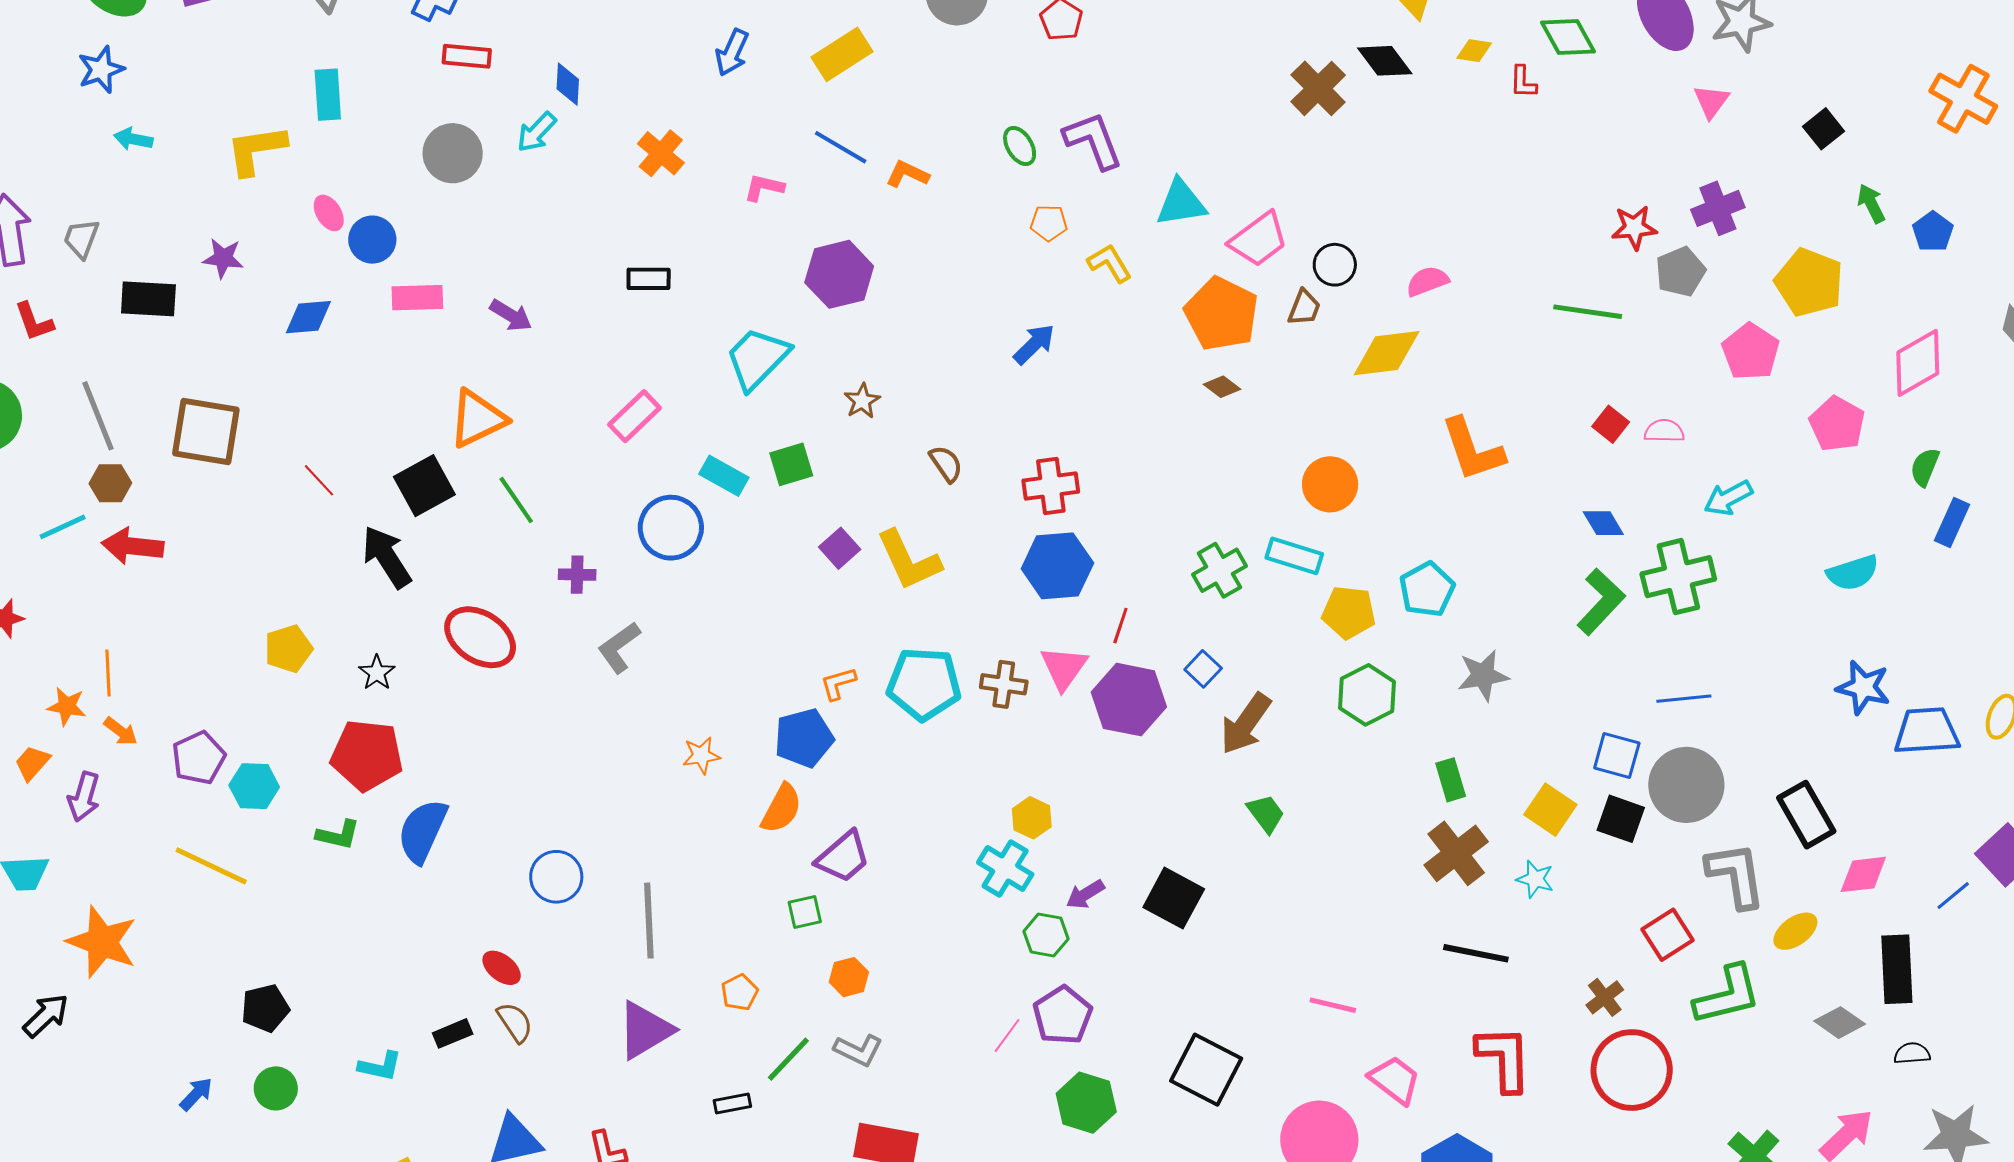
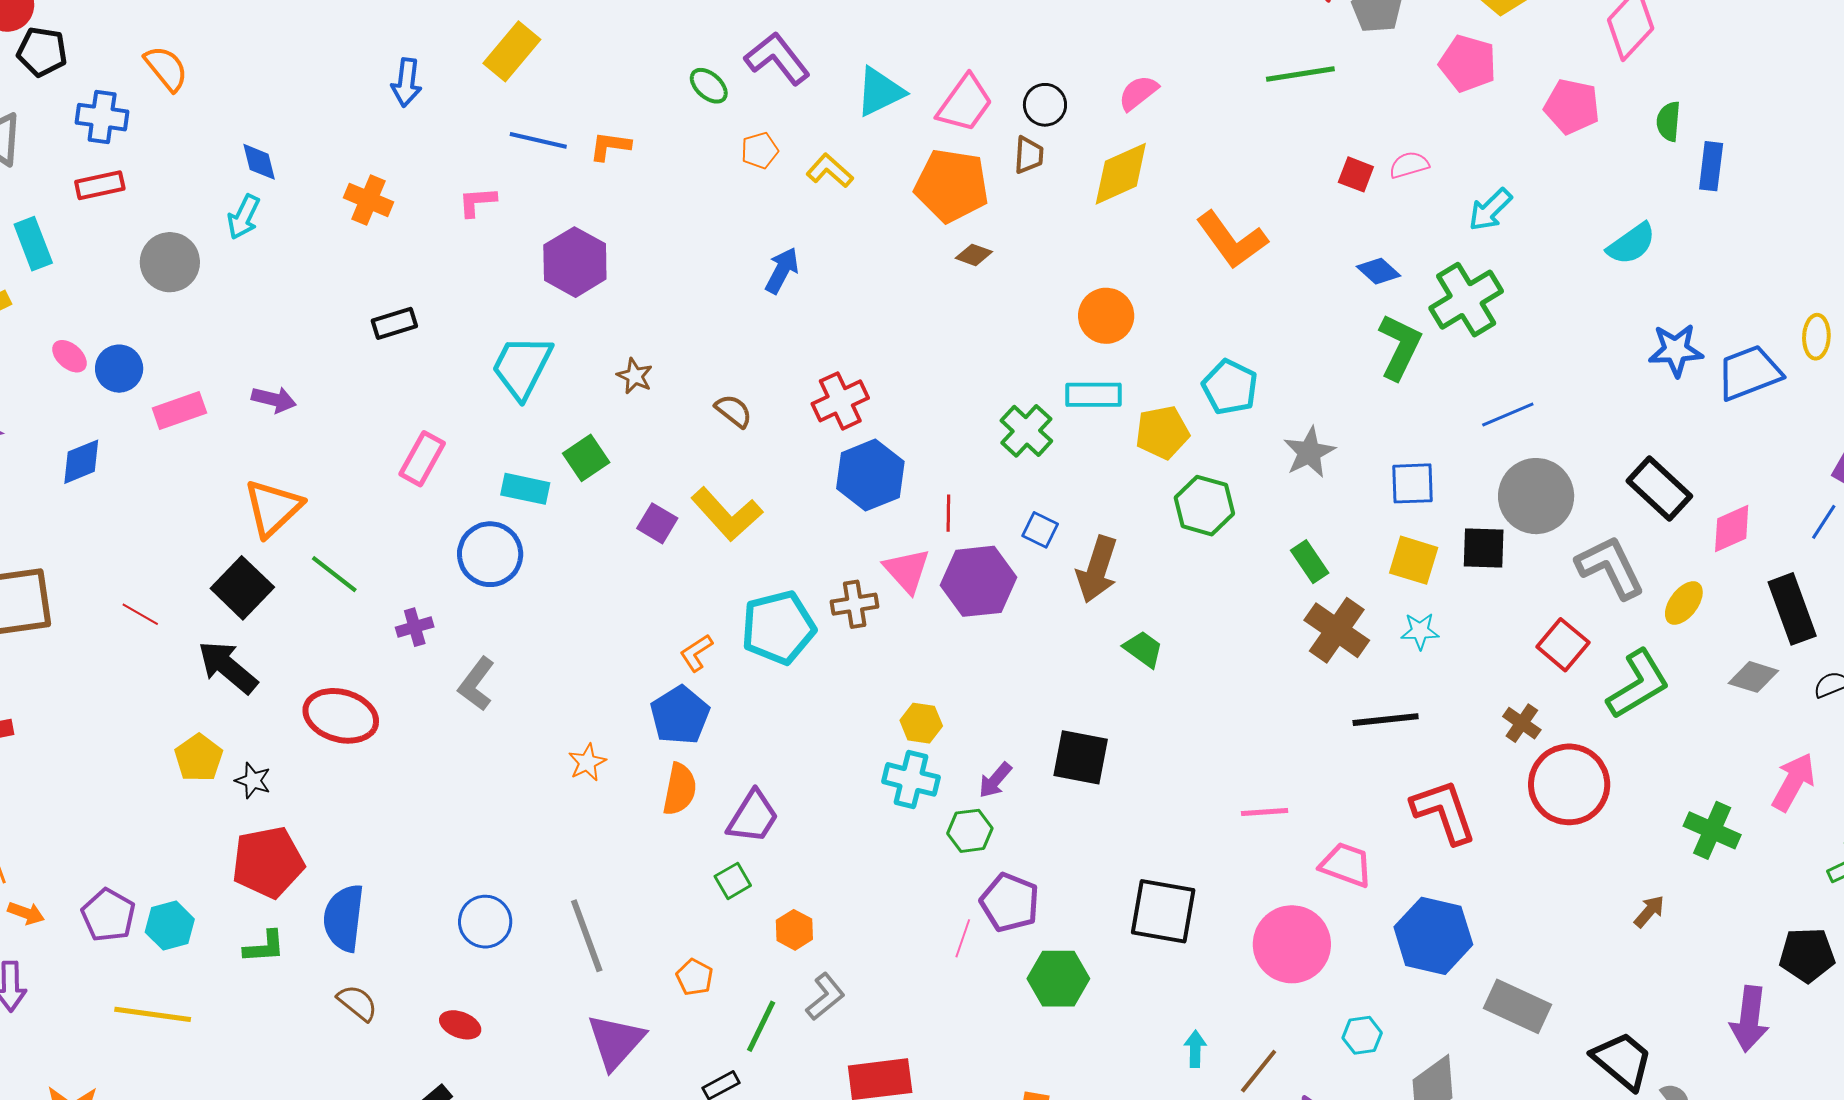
red rectangle: (467, 56) -> (100, 185), moved
yellow pentagon: (288, 649) -> (199, 758), moved
blue square: (1617, 756) -> (1413, 483), moved
brown semicircle: (515, 1022) -> (357, 1003), moved
gray L-shape: (858, 1050) -> (825, 997), turned -48

